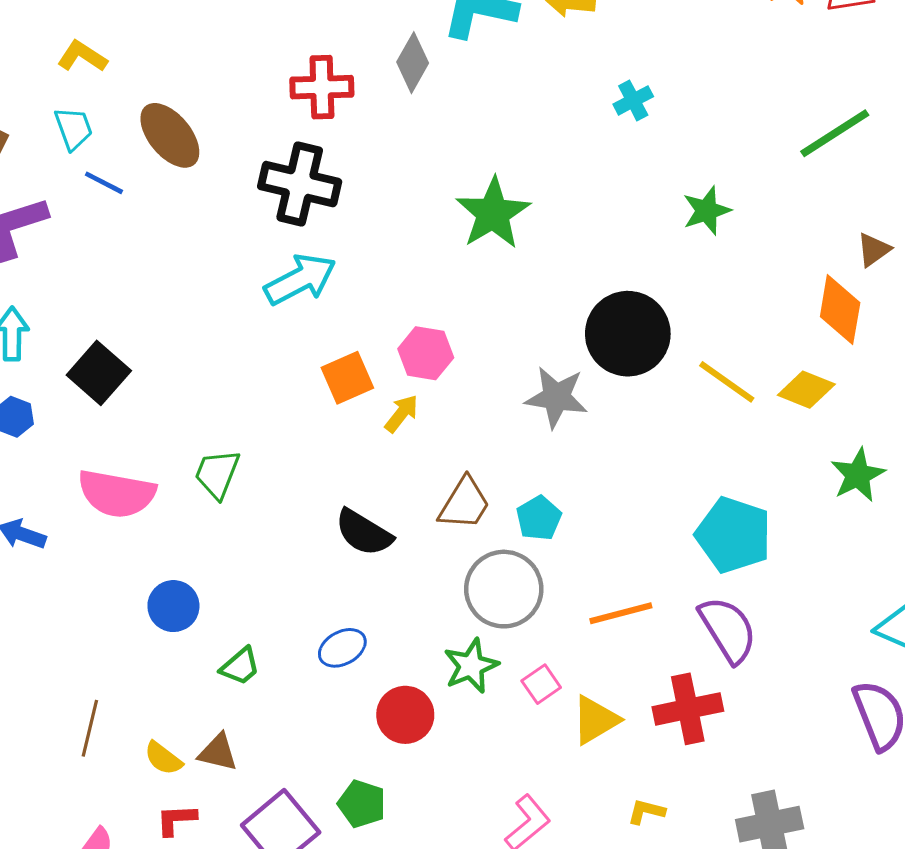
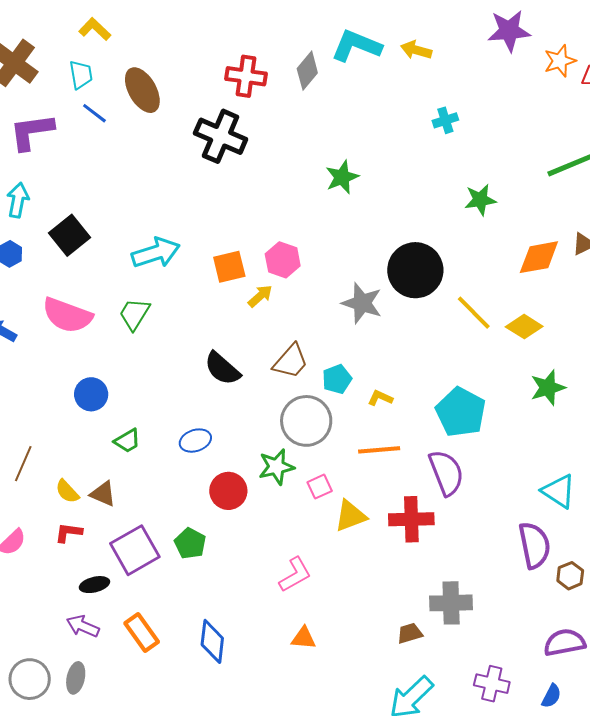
green star: (493, 213) -> (342, 177), size x0.7
cyan arrow: (300, 279) -> (156, 253), moved
orange diamond: (840, 310) -> (539, 257), moved, turned 60
yellow L-shape: (646, 812) -> (380, 398), moved

